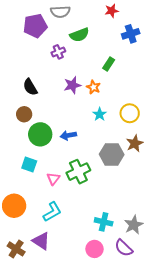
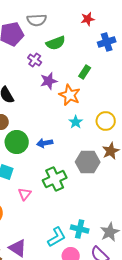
purple cross: (58, 52) -> (35, 60), turned -32
purple star: (72, 85) -> (49, 81), moved
orange star: (93, 87) -> (70, 95), size x1.5
pink triangle: (53, 179) -> (25, 194), moved
cyan L-shape: (52, 212) -> (57, 237), moved

